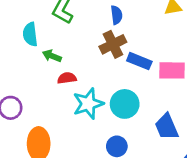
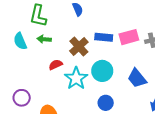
brown cross: (113, 44) -> (79, 46), moved
green arrow: (52, 56) -> (44, 39), moved

